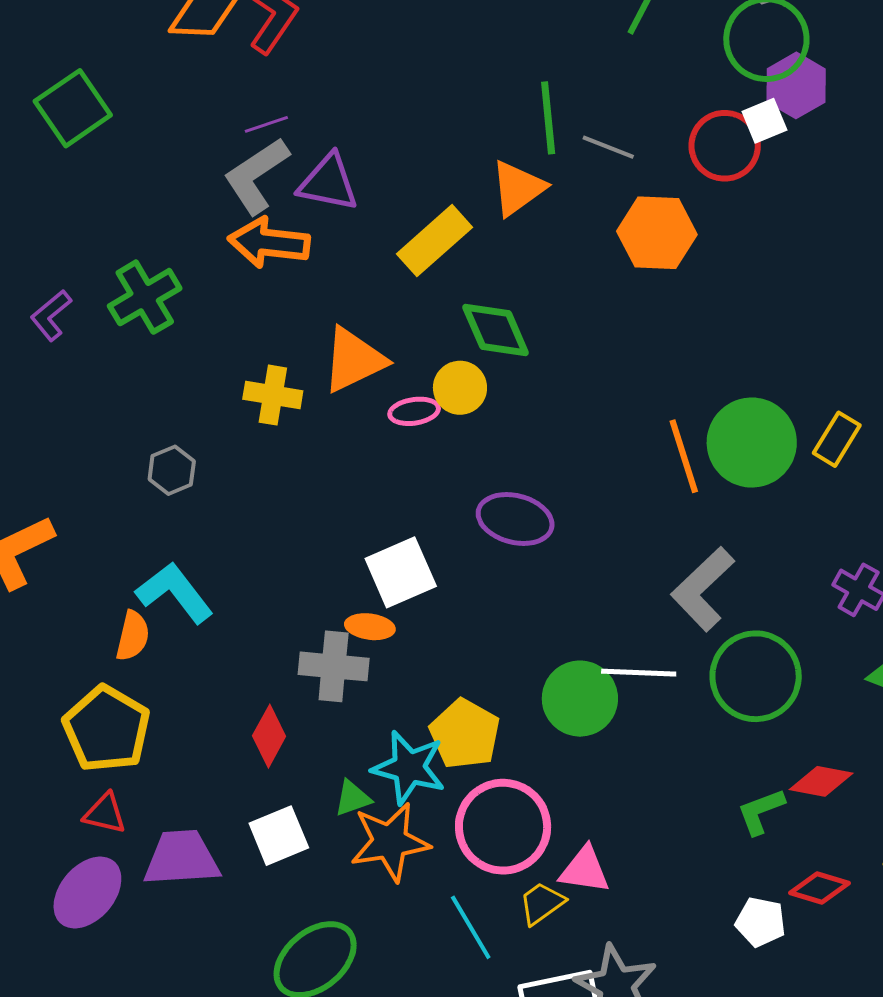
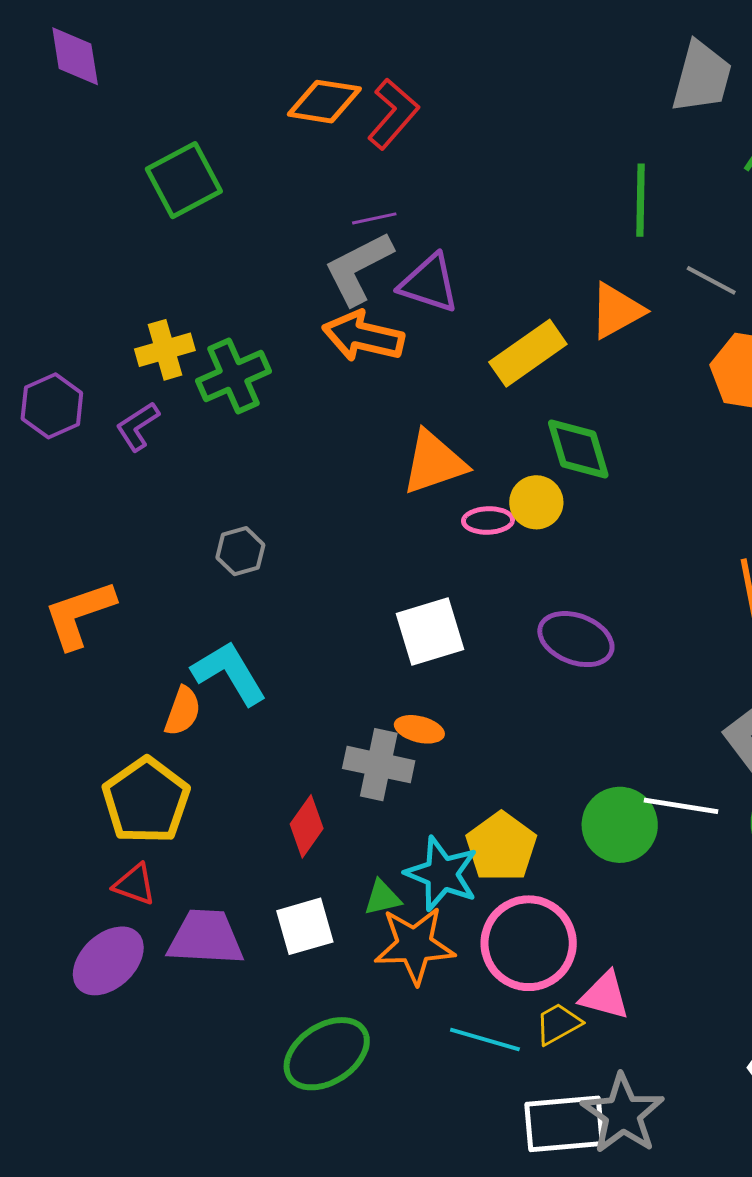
green line: (548, 118) -> (641, 200), moved
purple L-shape: (51, 315) -> (138, 426), moved
yellow cross: (273, 395) -> (165, 350), moved, turned -32
white square: (401, 572) -> (430, 631), moved
cyan line: (471, 927) -> (485, 1039), turned -50

